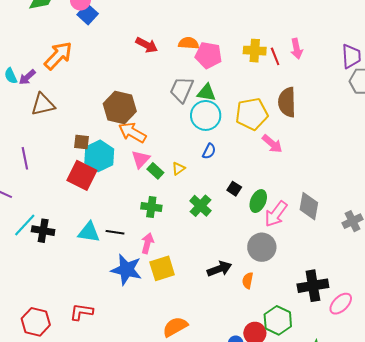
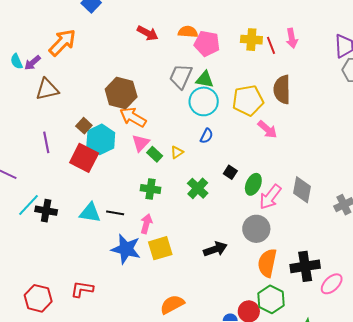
brown square: (82, 142) -> (84, 126), turned 35
purple line: (25, 158) -> (46, 142), moved
orange semicircle: (248, 280) -> (267, 263), moved, size x1.8

